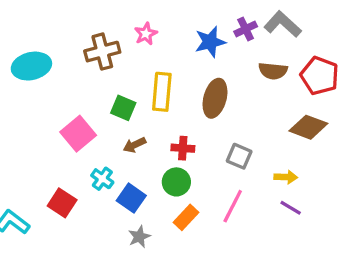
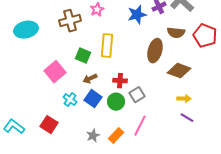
brown ellipse: (215, 98) -> (155, 51), moved
brown diamond: (308, 127) -> (179, 71), moved
gray square: (239, 156) -> (137, 95), moved, turned 35
blue square: (131, 198) -> (93, 99), moved
red square: (62, 203) -> (49, 125), moved
pink line: (233, 206) -> (140, 126), moved
orange rectangle: (186, 217) -> (116, 136), moved

